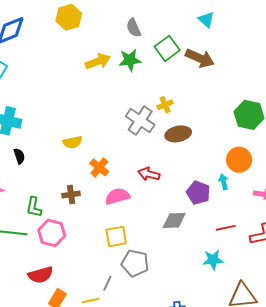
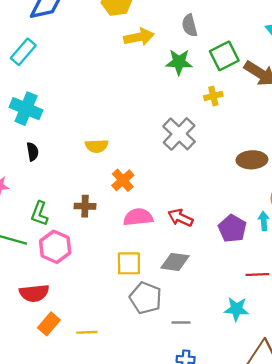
yellow arrow: (98, 61) -> (139, 37), moved
yellow cross: (165, 105) -> (213, 96), moved
brown ellipse: (178, 134) -> (252, 160), moved
red arrow: (149, 174) -> (180, 218), moved
gray diamond: (174, 220) -> (175, 262), moved
gray line: (107, 283) -> (181, 323), moved, turned 56

